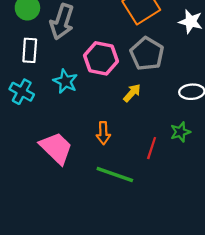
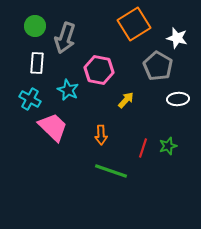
gray pentagon: (147, 54) -> (158, 66), moved
green star: (180, 132) -> (168, 146), moved
pink trapezoid: (56, 148) -> (53, 127), moved

